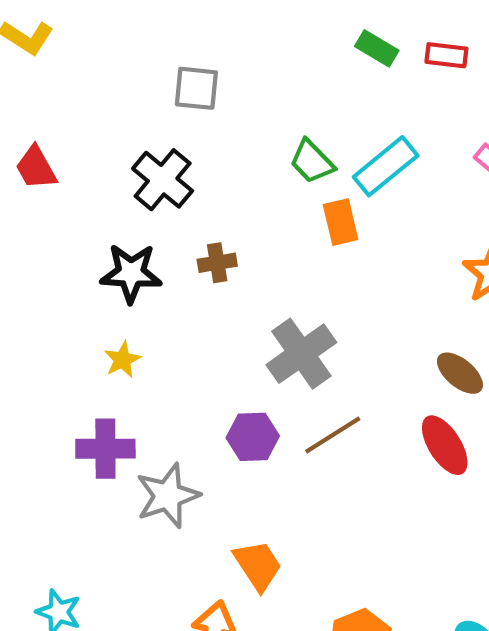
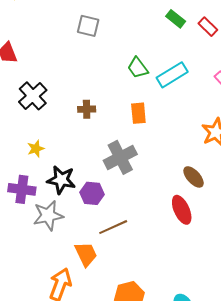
red rectangle: (446, 55) -> (208, 27), turned 30
black cross: (163, 180) -> (33, 96), moved
orange rectangle: (341, 222) -> (138, 113), moved
black star: (131, 273) -> (61, 180), moved
brown line: (333, 435) -> (113, 227), moved

